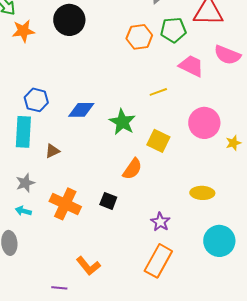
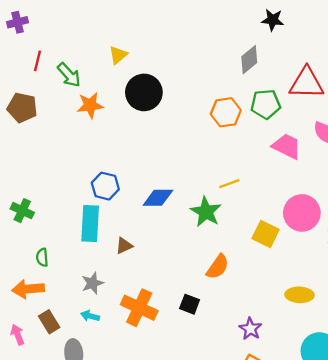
yellow line: (158, 92) -> (229, 184), moved
yellow square: (158, 141) -> (266, 234), moved

